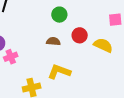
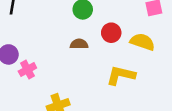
yellow L-shape: (59, 72) -> (121, 75), moved

